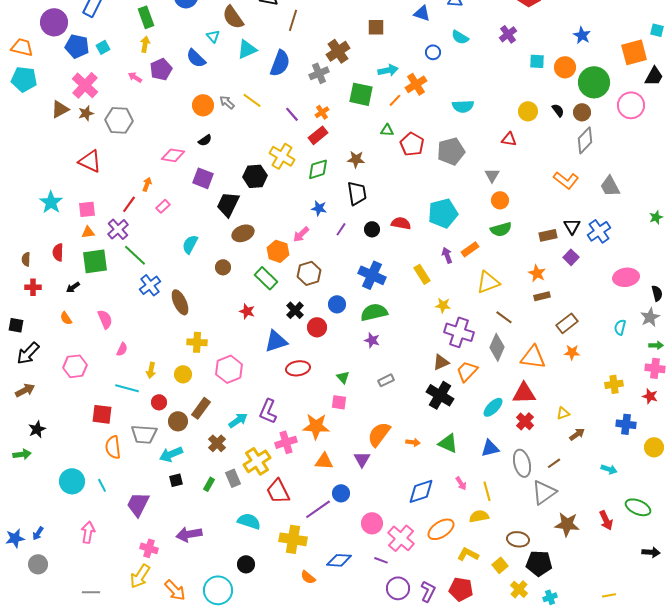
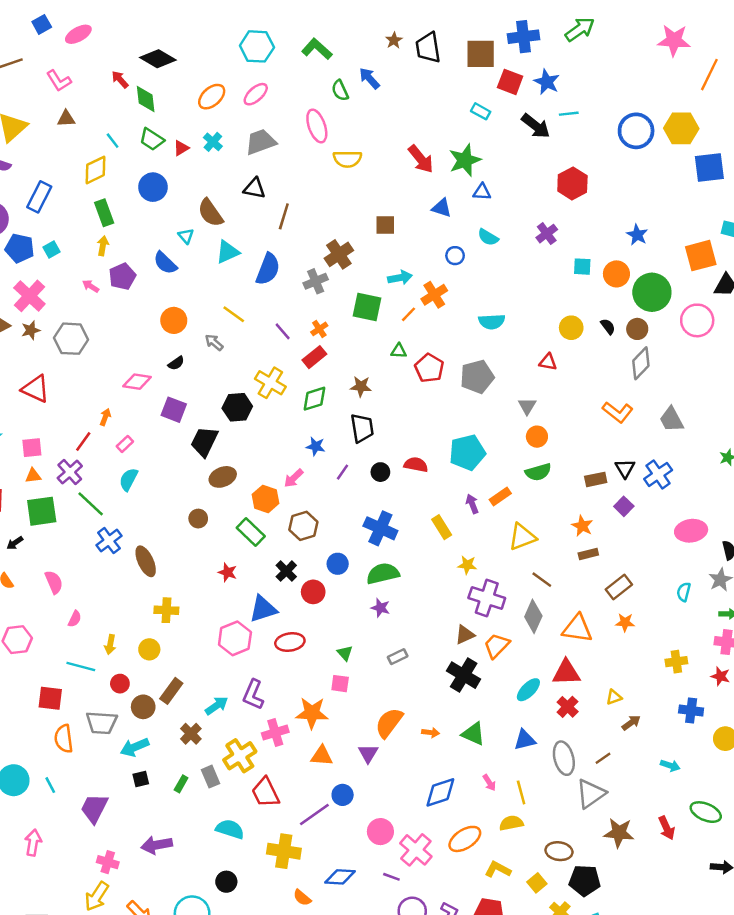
gray arrow: (227, 102) -> (214, 342), moved
cyan semicircle: (190, 244) -> (129, 479), moved
pink hexagon: (229, 369) -> (235, 638), moved

